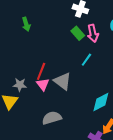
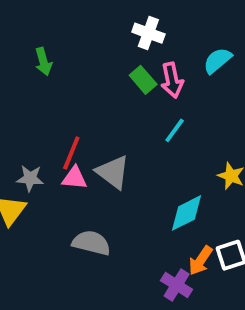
cyan line: (86, 60) -> (175, 130), moved
pink triangle: (43, 84) -> (75, 178), turned -48
gray semicircle: (52, 118) -> (91, 243), turned 30

